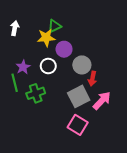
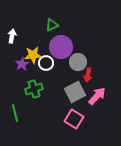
white arrow: (15, 28) -> (12, 36), moved
yellow star: (46, 38) -> (33, 55), moved
purple circle: (64, 49) -> (61, 47), size x1.5
green line: (15, 83) -> (15, 113), moved

